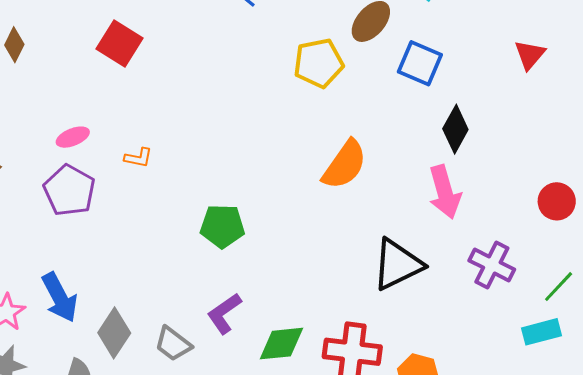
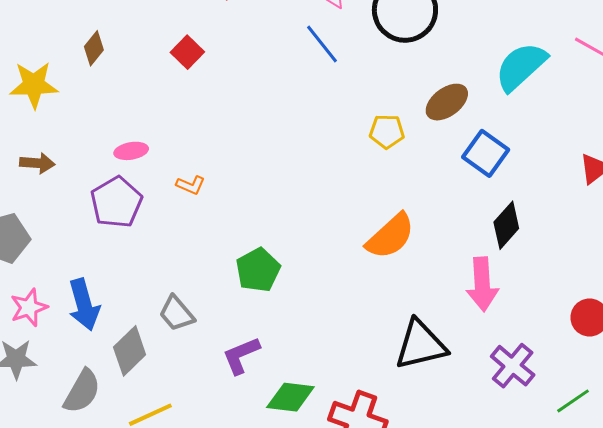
red square: (120, 44) -> (187, 52), moved, size x0.7
yellow pentagon: (319, 63) -> (387, 131), size x0.7
green pentagon: (222, 226) -> (258, 270), turned 30
gray trapezoid: (173, 344) -> (177, 313), moved

